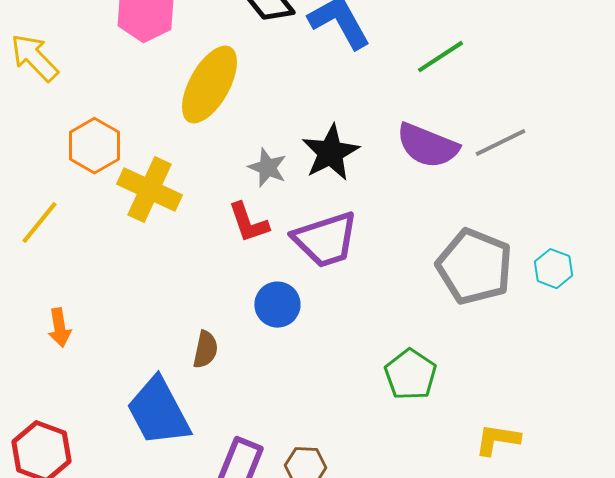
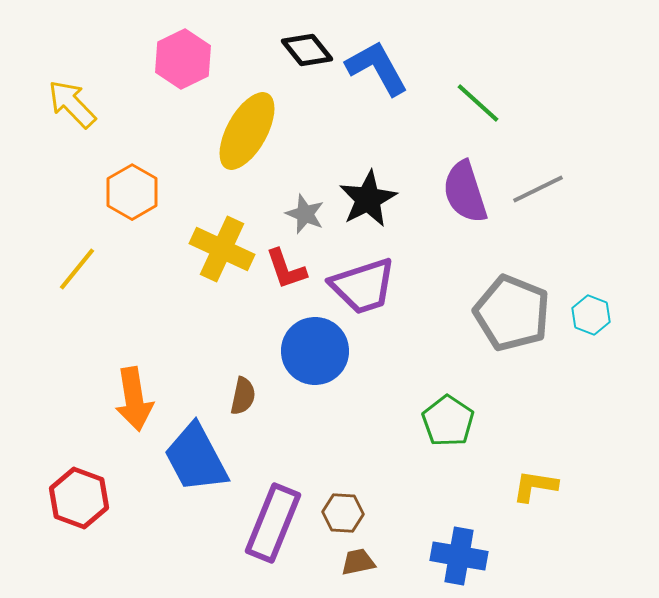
green line: (440, 57) -> (478, 103), turned 75
purple semicircle: (427, 146) -> (465, 192), turned 50
yellow cross: (149, 190) -> (222, 249), moved
blue circle: (277, 305) -> (315, 351), size x1.5
orange arrow: (59, 328) -> (134, 399), moved, size x1.6

